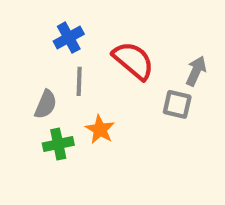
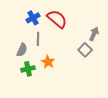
red semicircle: (133, 61) -> (57, 19), moved
gray square: (177, 104) -> (85, 50), turned 32

